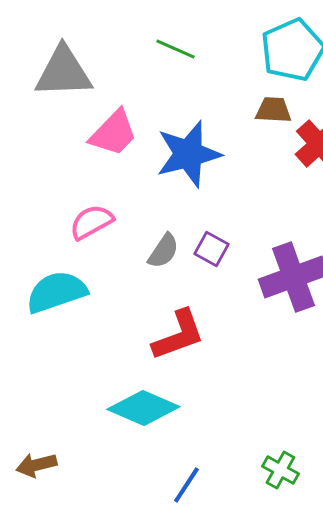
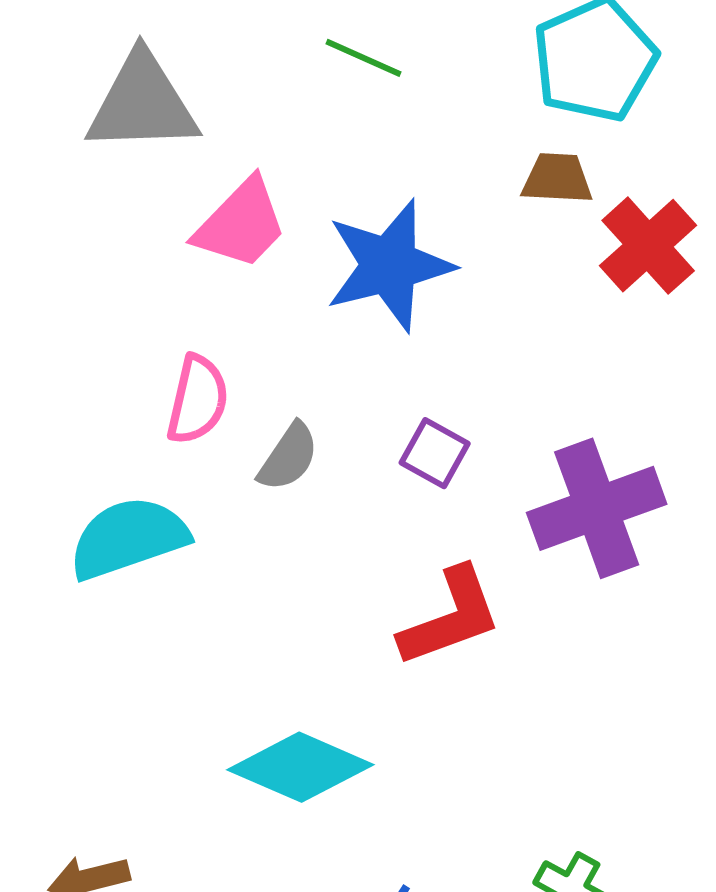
pink semicircle: (91, 222) -> (198, 400), turned 132
gray semicircle: (163, 251) -> (288, 457), moved
red L-shape: (178, 335) -> (450, 617), moved

